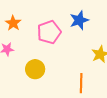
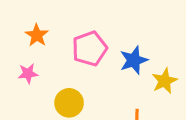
blue star: (79, 20) -> (134, 60), moved

